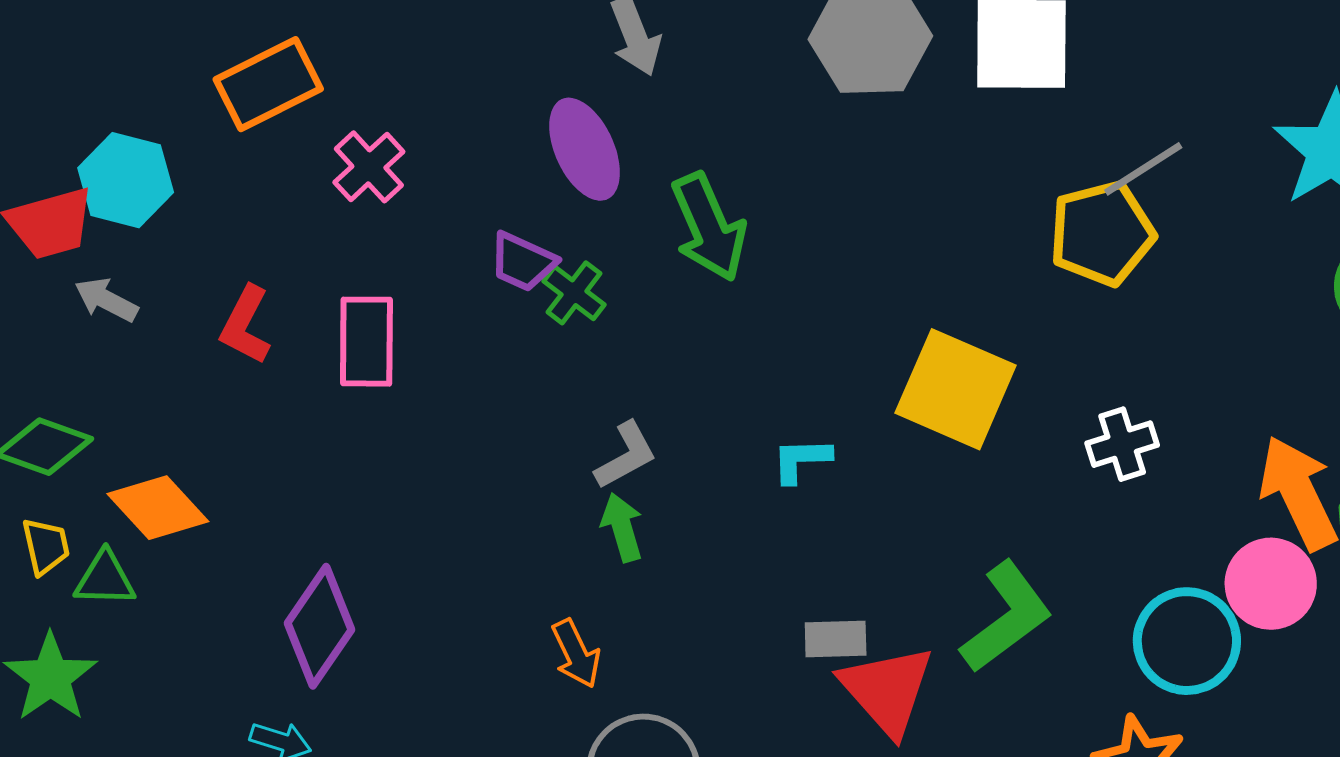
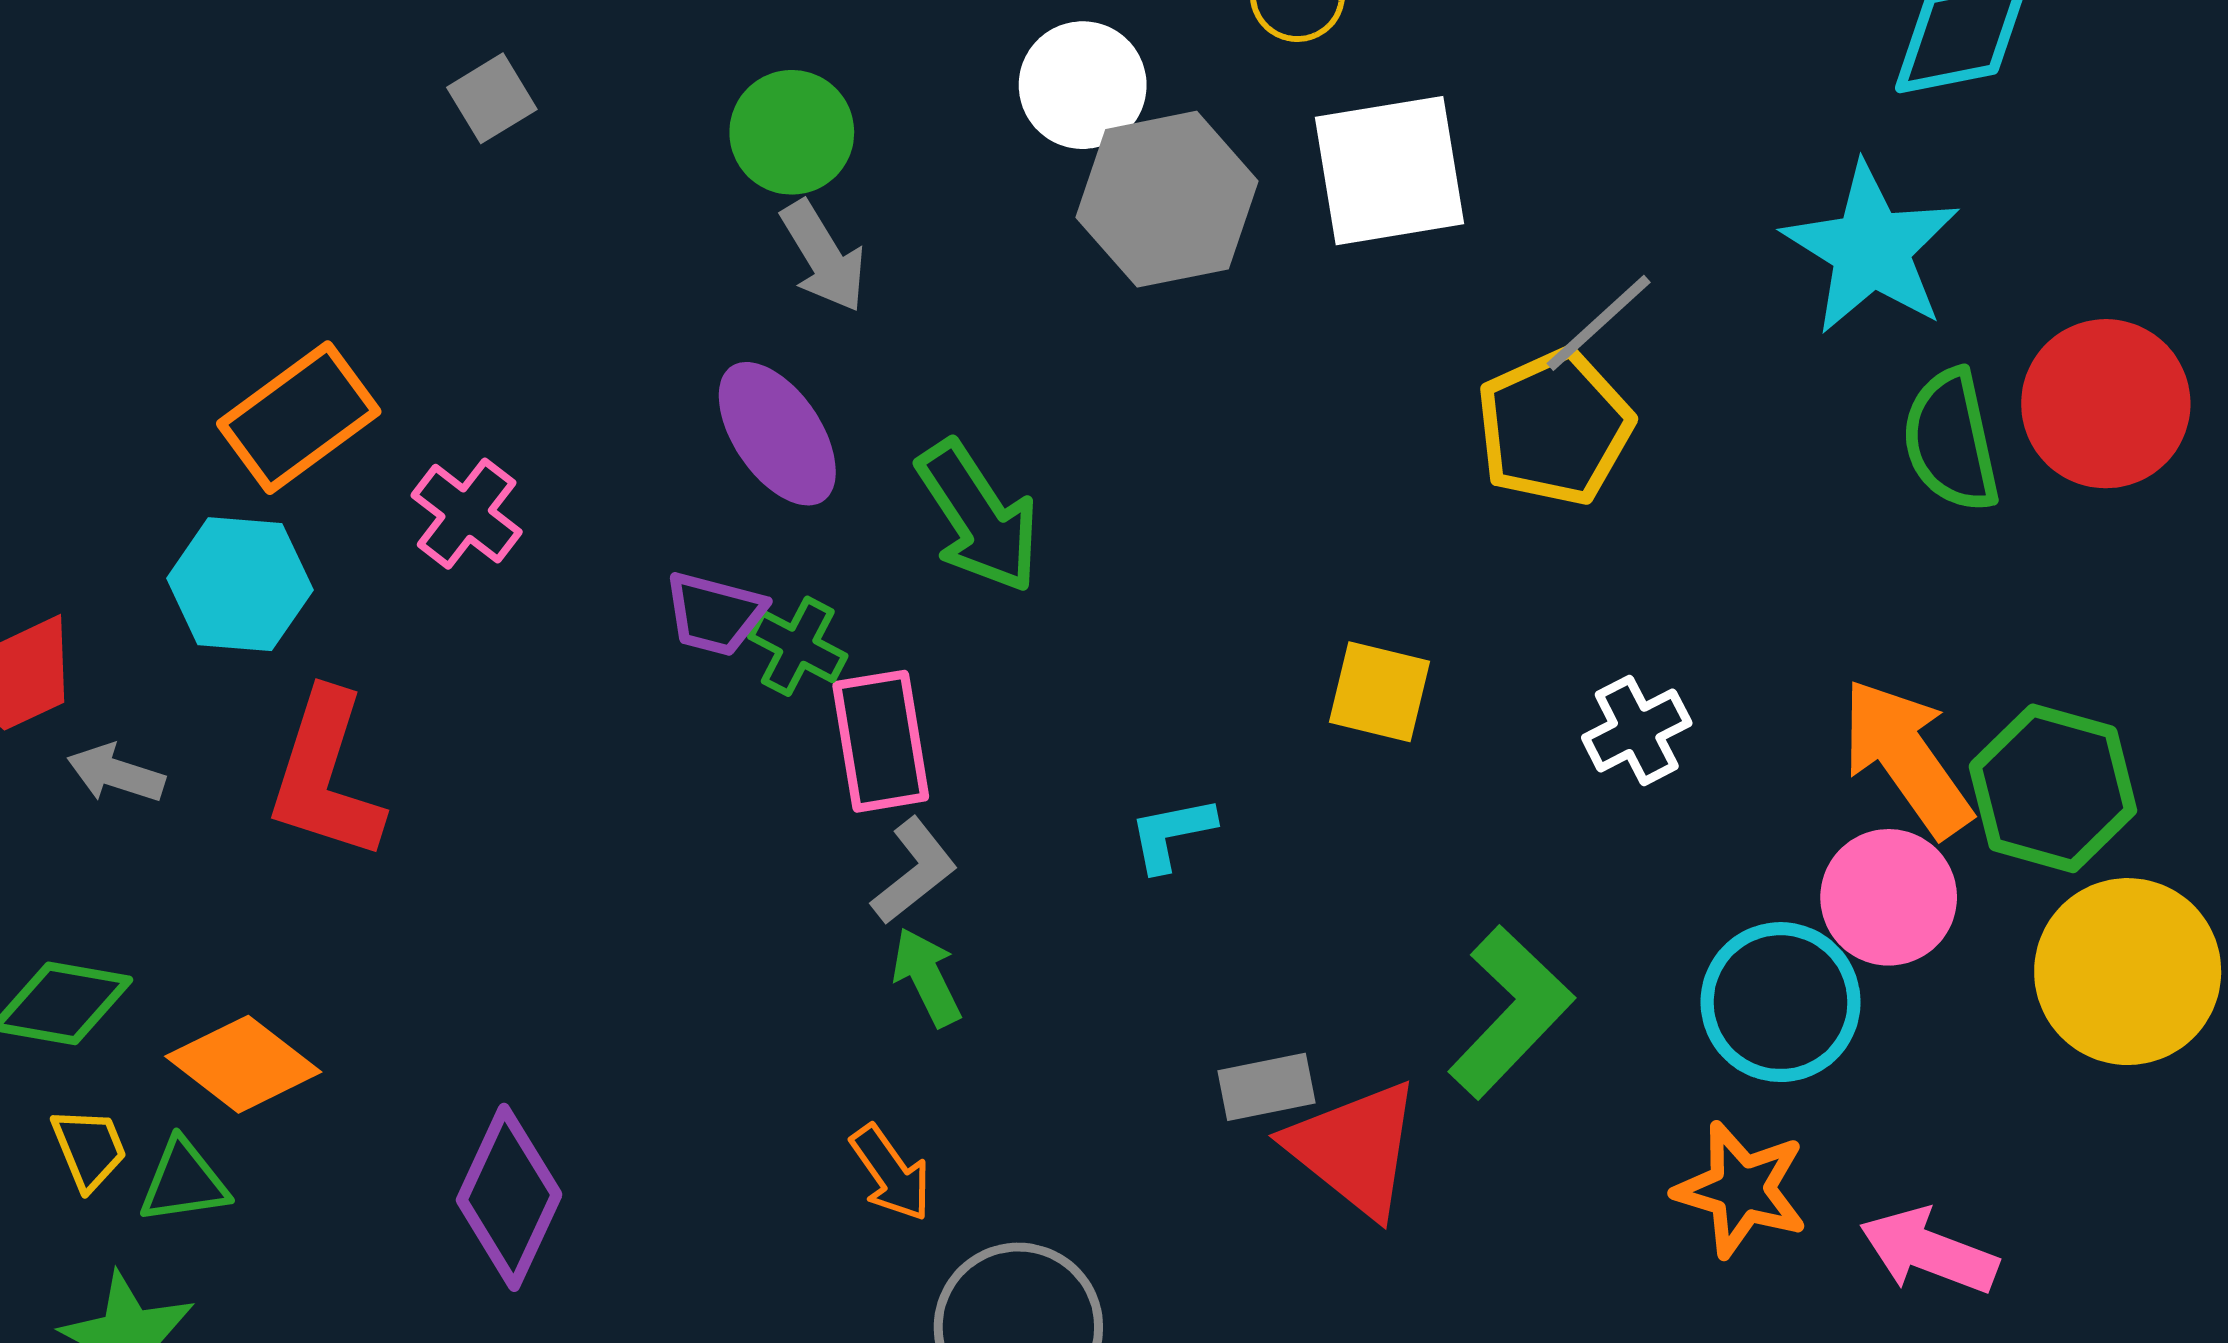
cyan hexagon: (126, 180) -> (240, 584), moved
red L-shape: (245, 325) -> (326, 775), size x1.5
pink rectangle: (366, 342) -> (881, 741), moved
yellow square: (956, 389) -> (1380, 692), size x0.6

